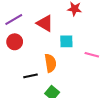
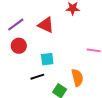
cyan square: (66, 41) -> (47, 59), moved
orange semicircle: (50, 63) -> (77, 78), moved

